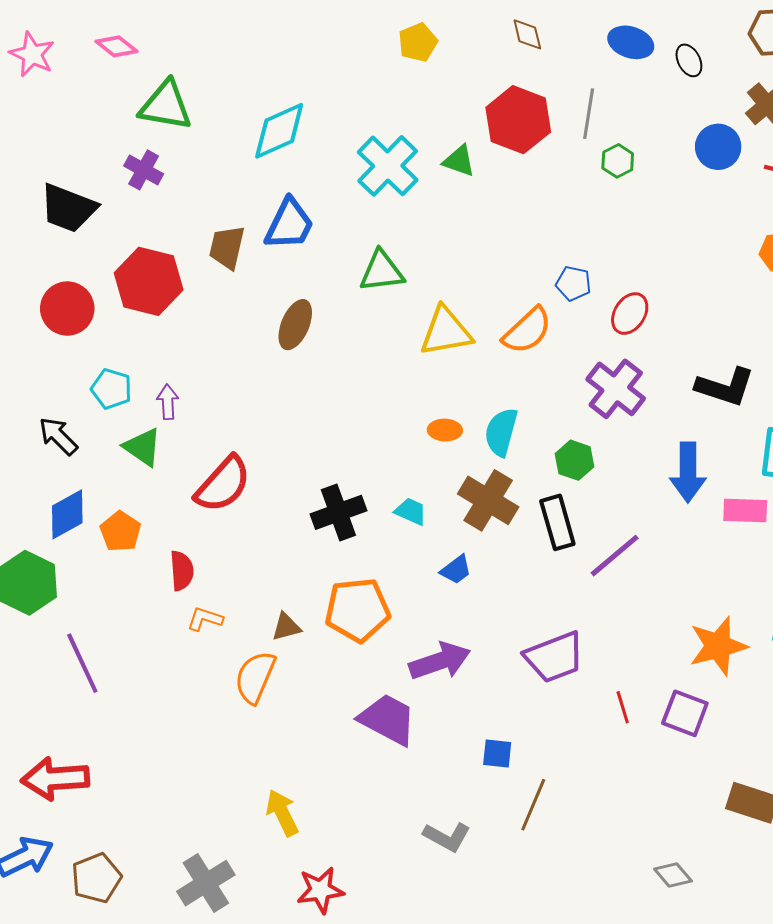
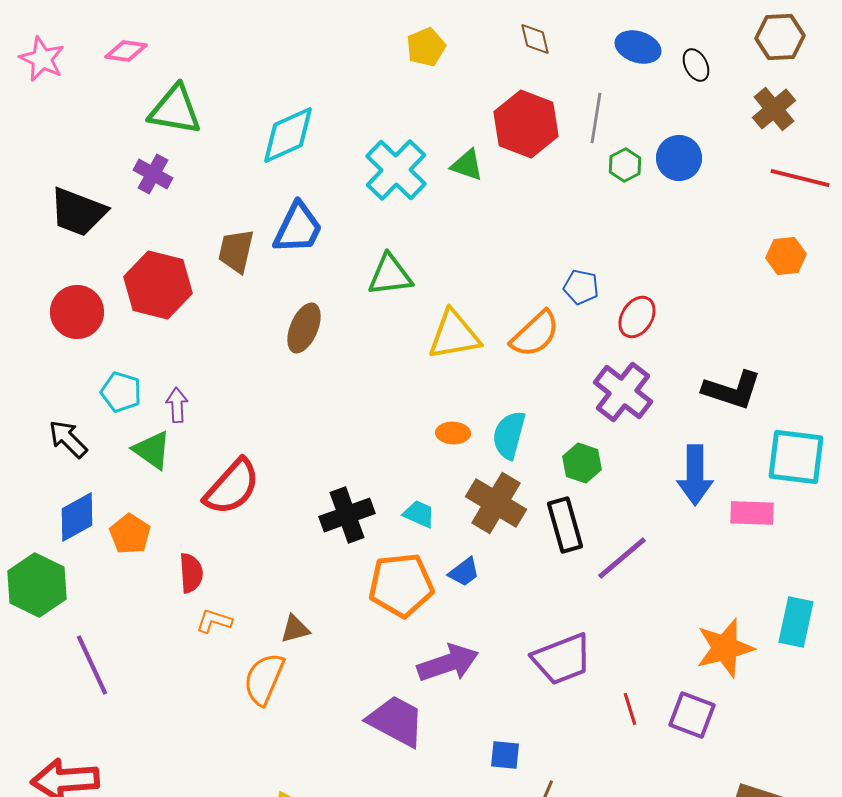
pink diamond: (116, 46) -> (126, 51), turned -30
blue circle: (718, 147) -> (679, 158), moved
orange pentagon: (358, 610) -> (401, 585), moved

